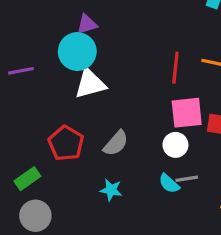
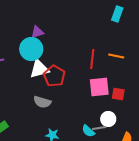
red pentagon: (66, 143) -> (54, 76), moved
gray semicircle: (116, 143) -> (42, 102), moved, turned 66
white circle: (175, 145) -> (108, 119), moved

